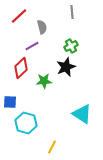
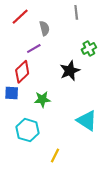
green cross: (71, 46) -> (89, 48), moved
green star: (44, 81) -> (42, 99), moved
blue square: (10, 102) -> (12, 93), moved

